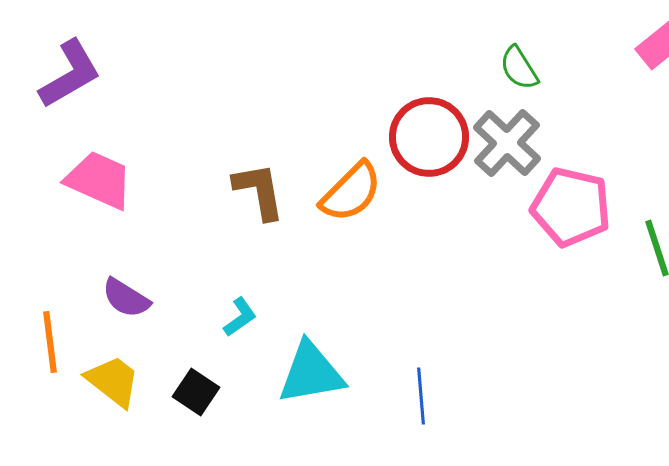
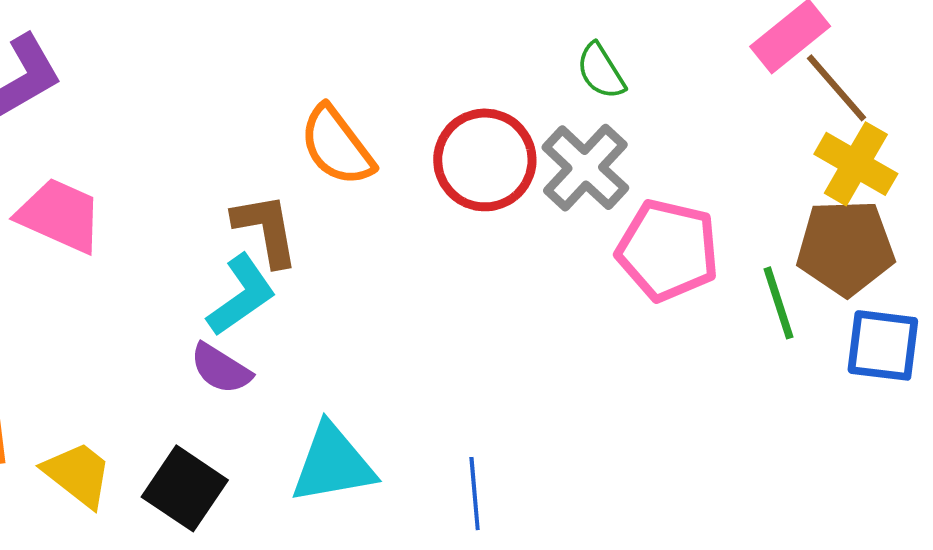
orange semicircle: (351, 192) -> (337, 146), moved, turned 98
purple semicircle: (126, 298) -> (221, 369), moved
cyan L-shape: (240, 317) -> (241, 295), moved, size x1.6
black square: (196, 392) -> (185, 488), size x1.4

